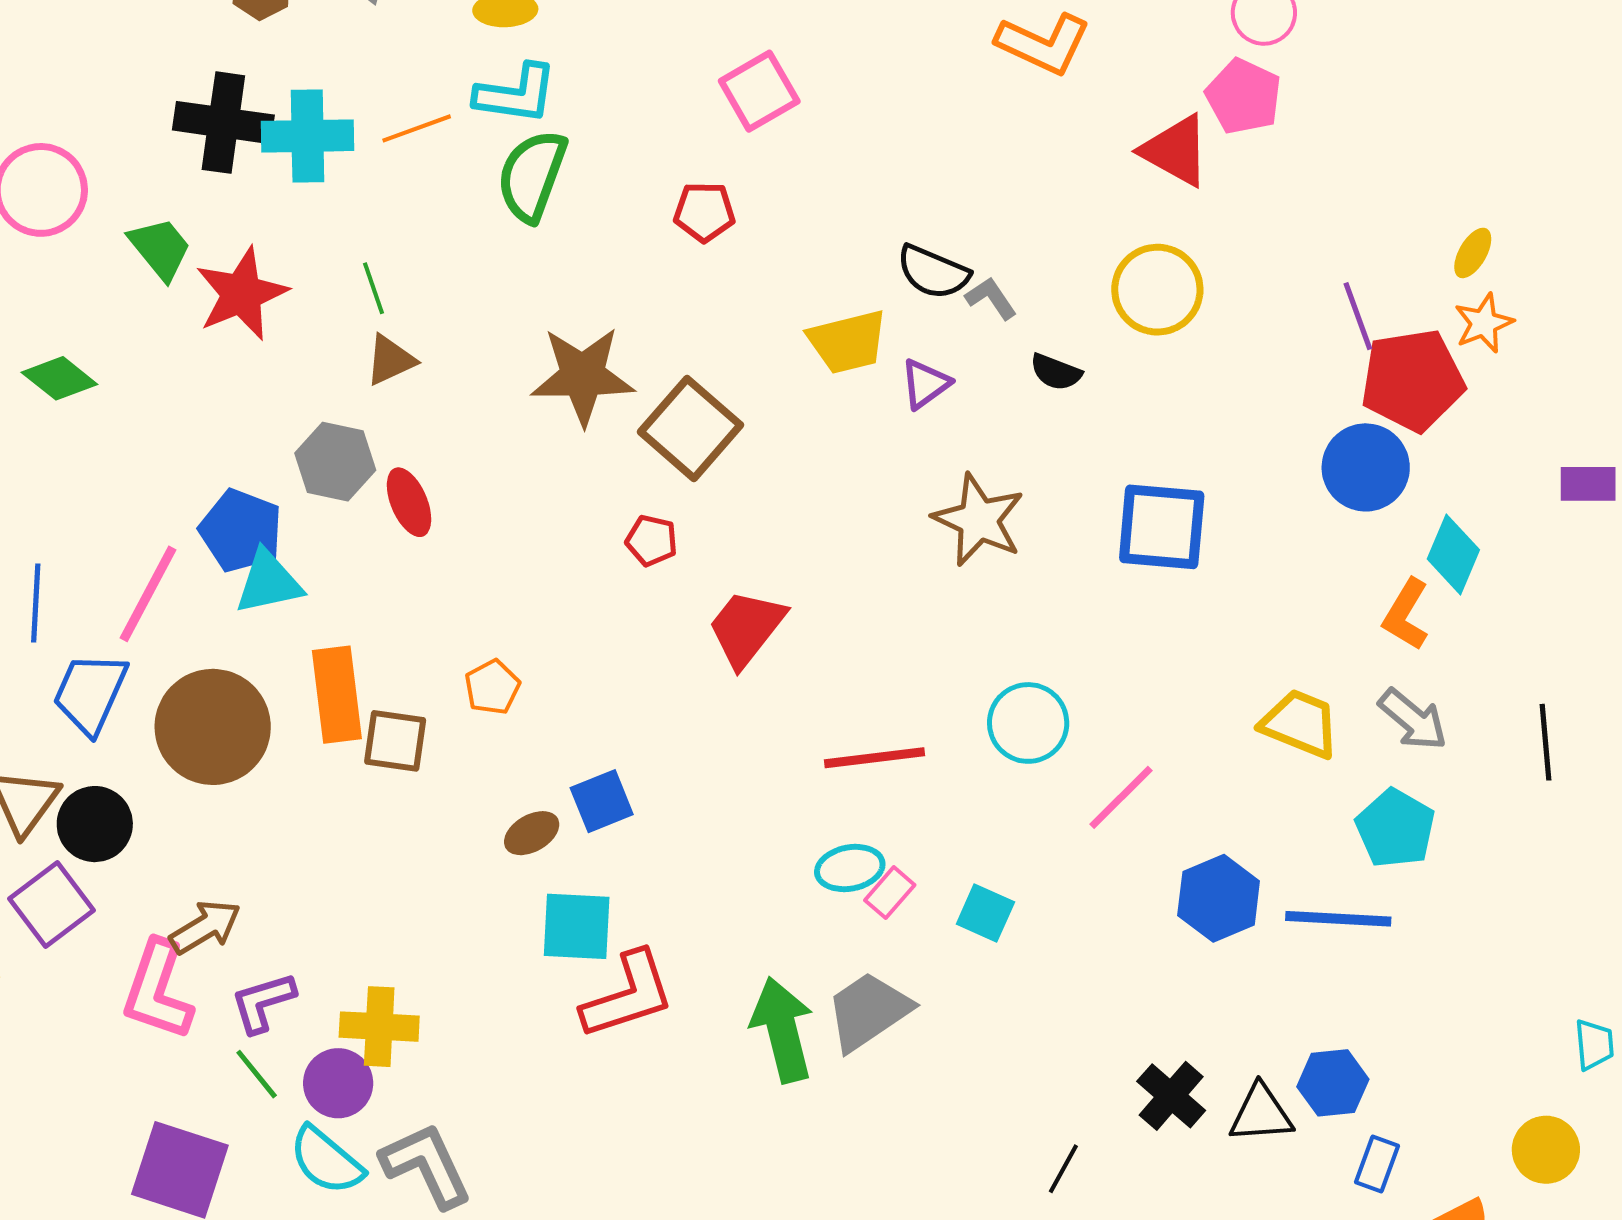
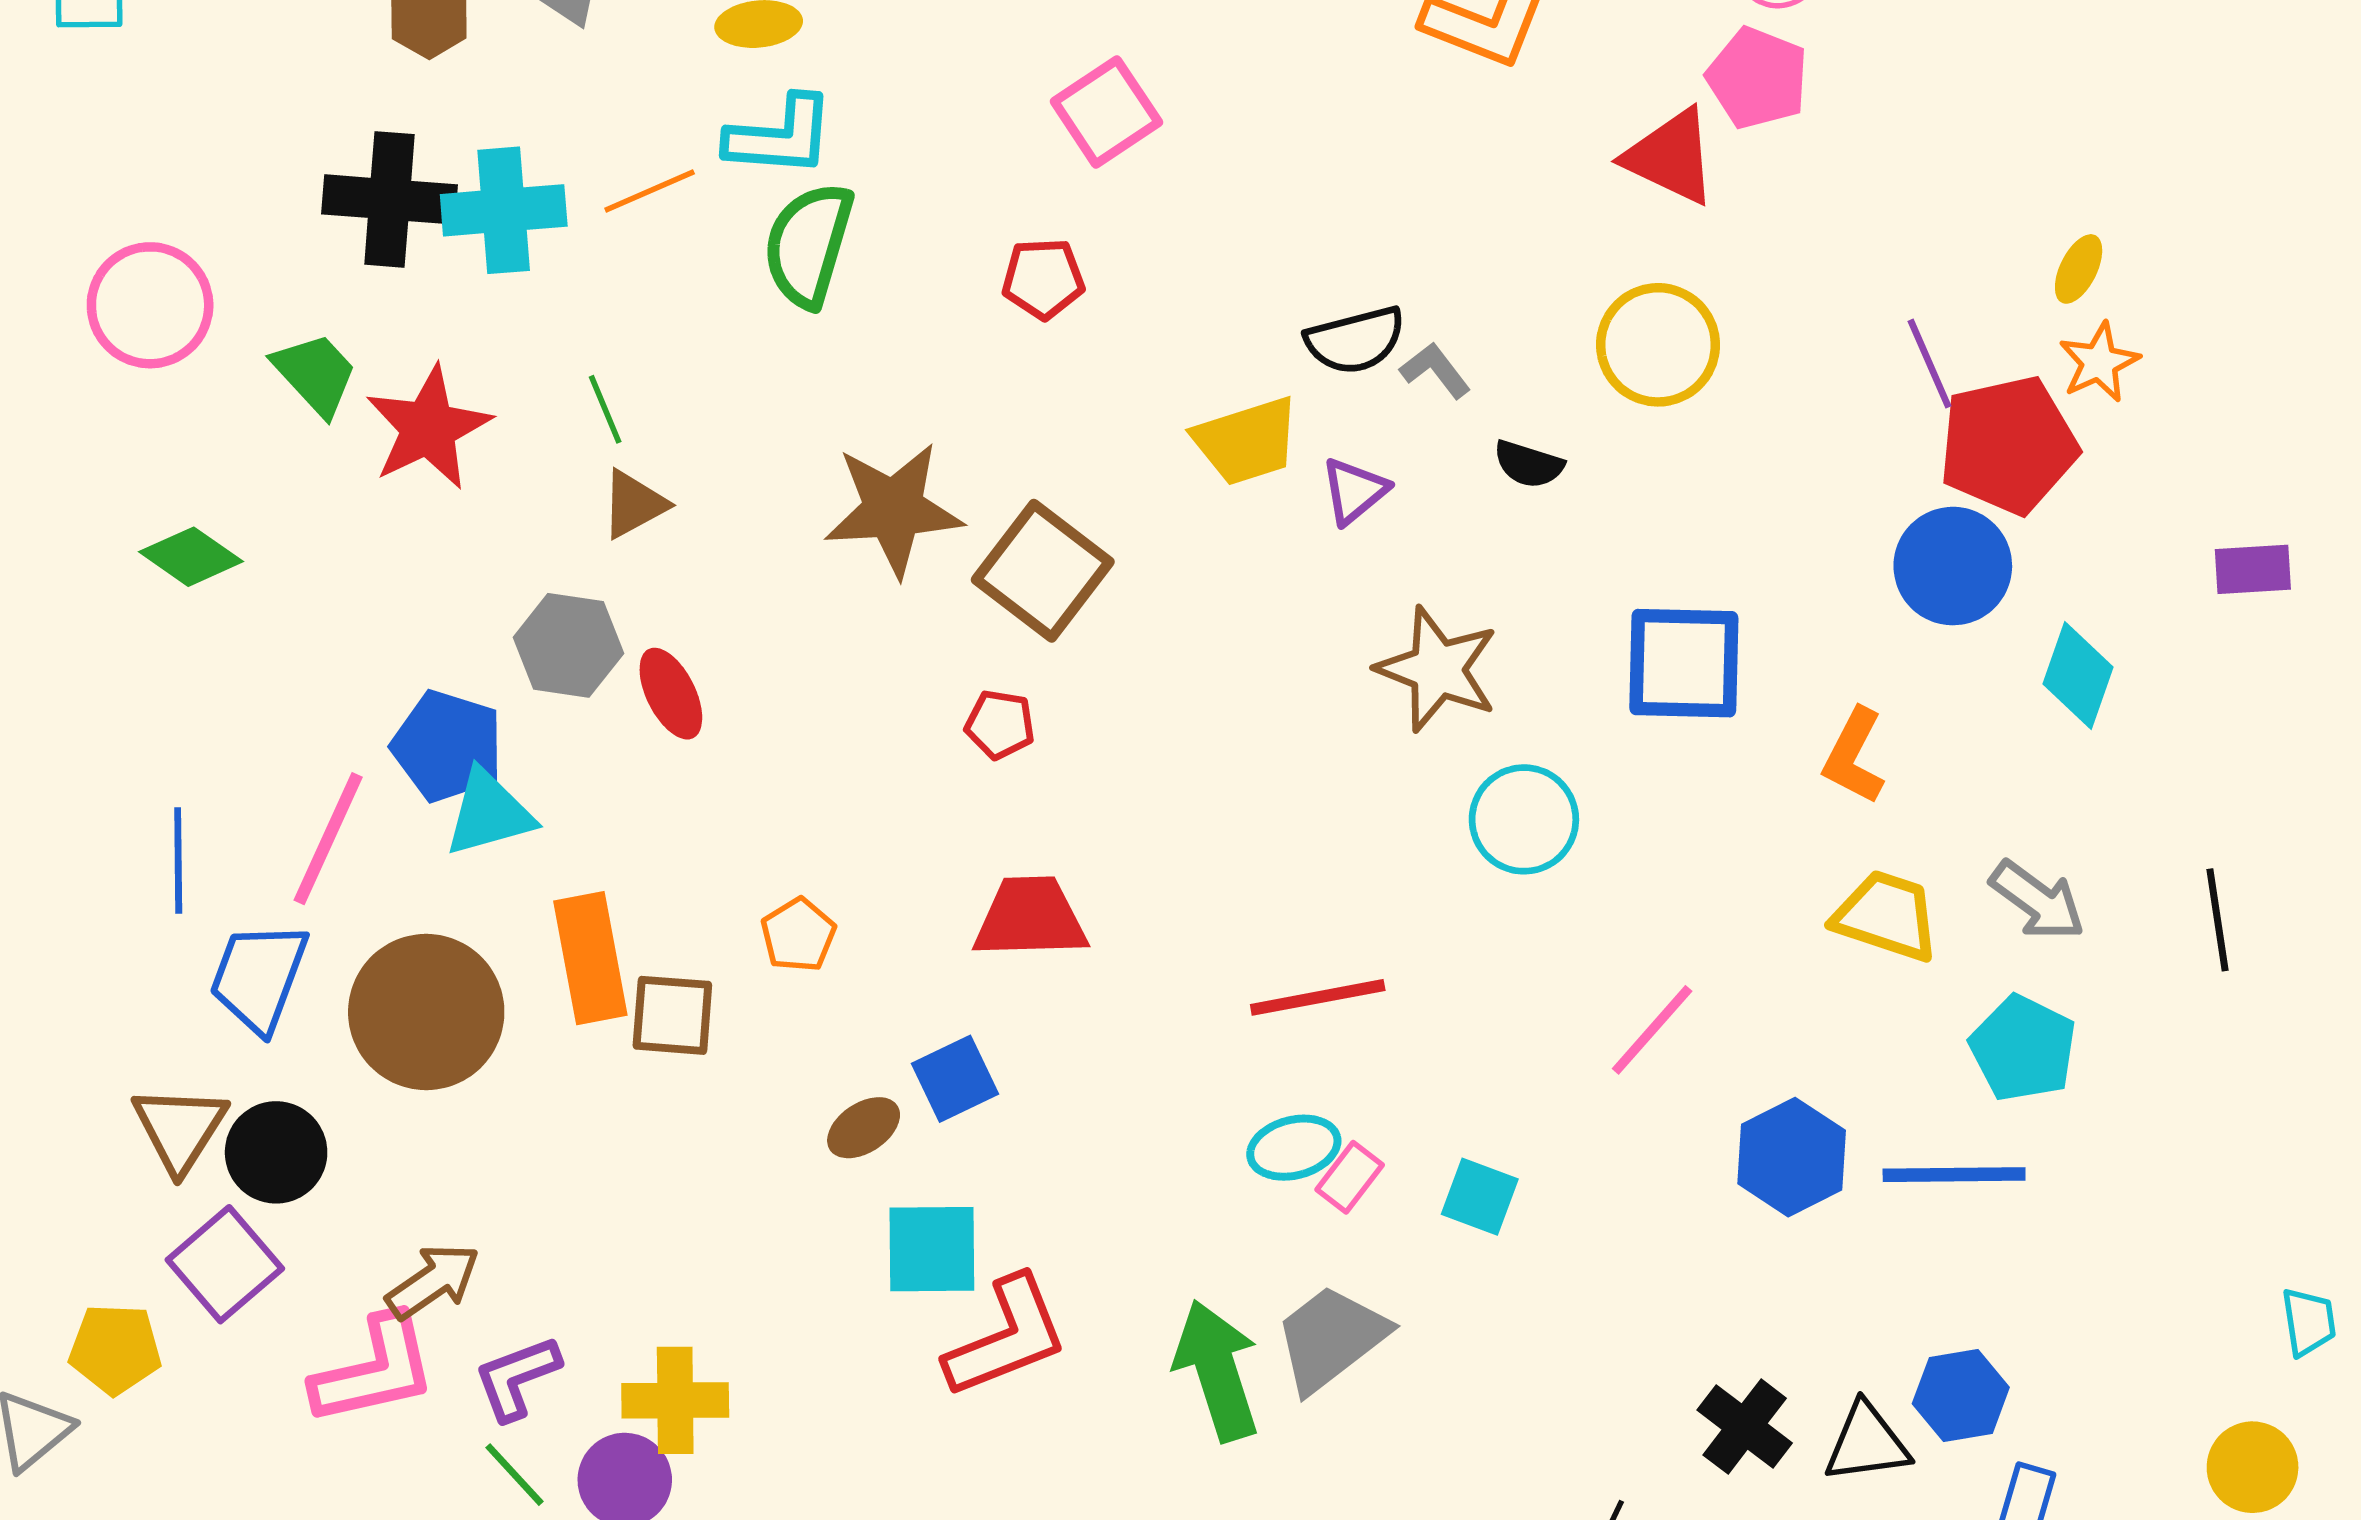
black semicircle: (933, 272) -> (1355, 340), turned -34
orange L-shape: (1406, 615) -> (1854, 756), moved
red trapezoid: (746, 628) -> (1030, 918), moved, turned 54
cyan circle: (1028, 723) -> (1524, 819), moved
pink L-shape: (158, 990) -> (374, 1370), turned -118

